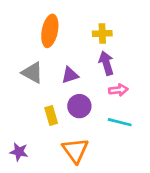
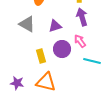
pink arrow: (118, 90) -> (80, 41), moved, turned -120
orange triangle: (75, 150) -> (46, 82), moved, turned -40

